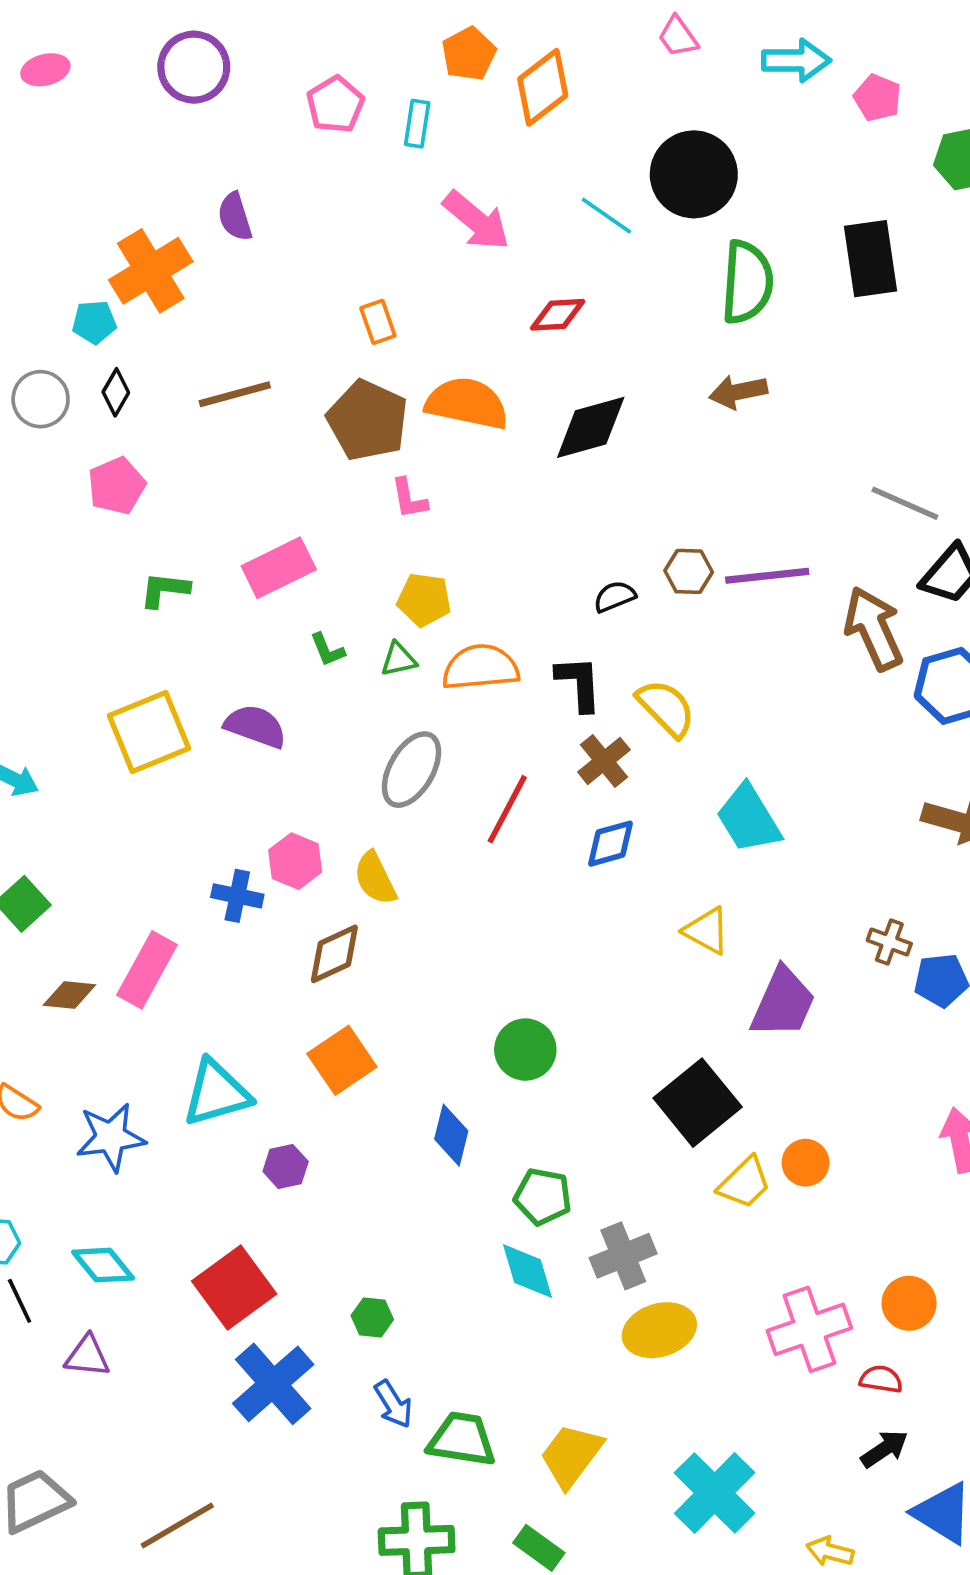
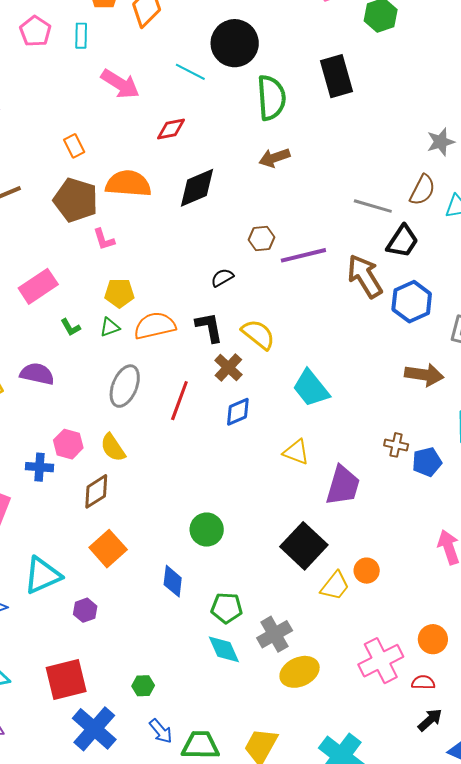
brown hexagon: (689, 571) -> (262, 238), moved
red square: (234, 1288) -> (66, 679), turned 30

